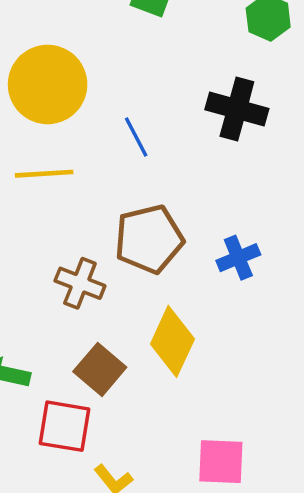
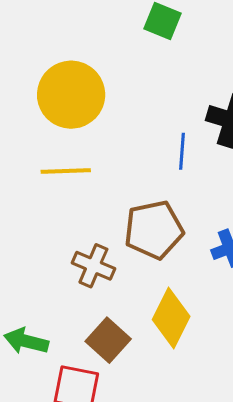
blue line: (136, 137) -> (182, 151), moved, turned 30

